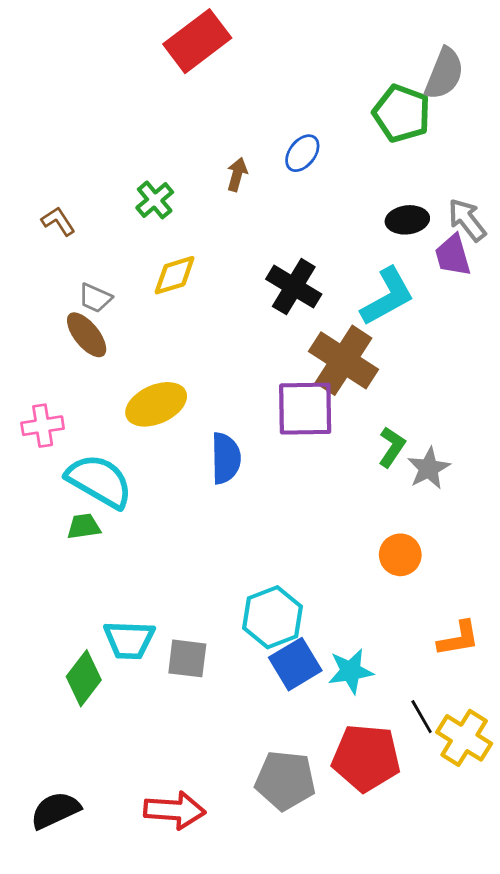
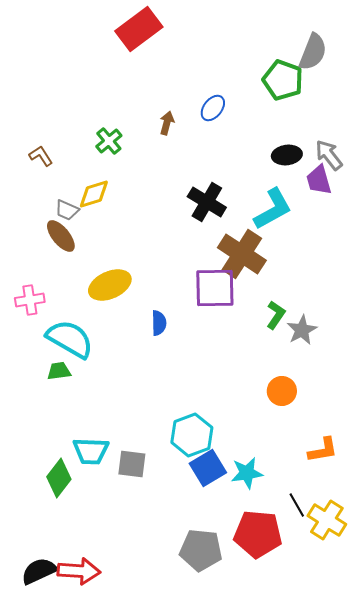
yellow diamond: (175, 275) -> (94, 194), moved
blue semicircle: (226, 458) -> (159, 323), size x0.7
red arrow: (175, 810) -> (79, 571), moved

